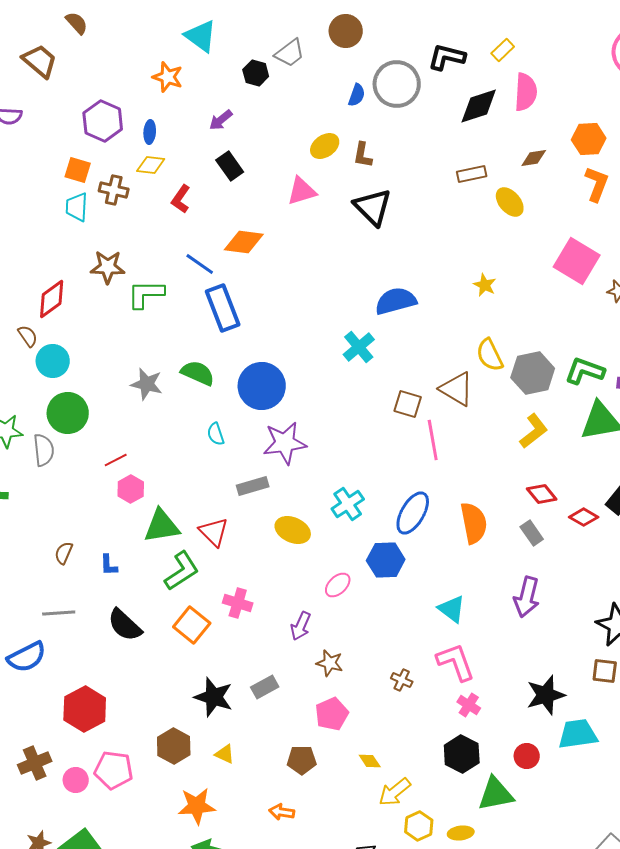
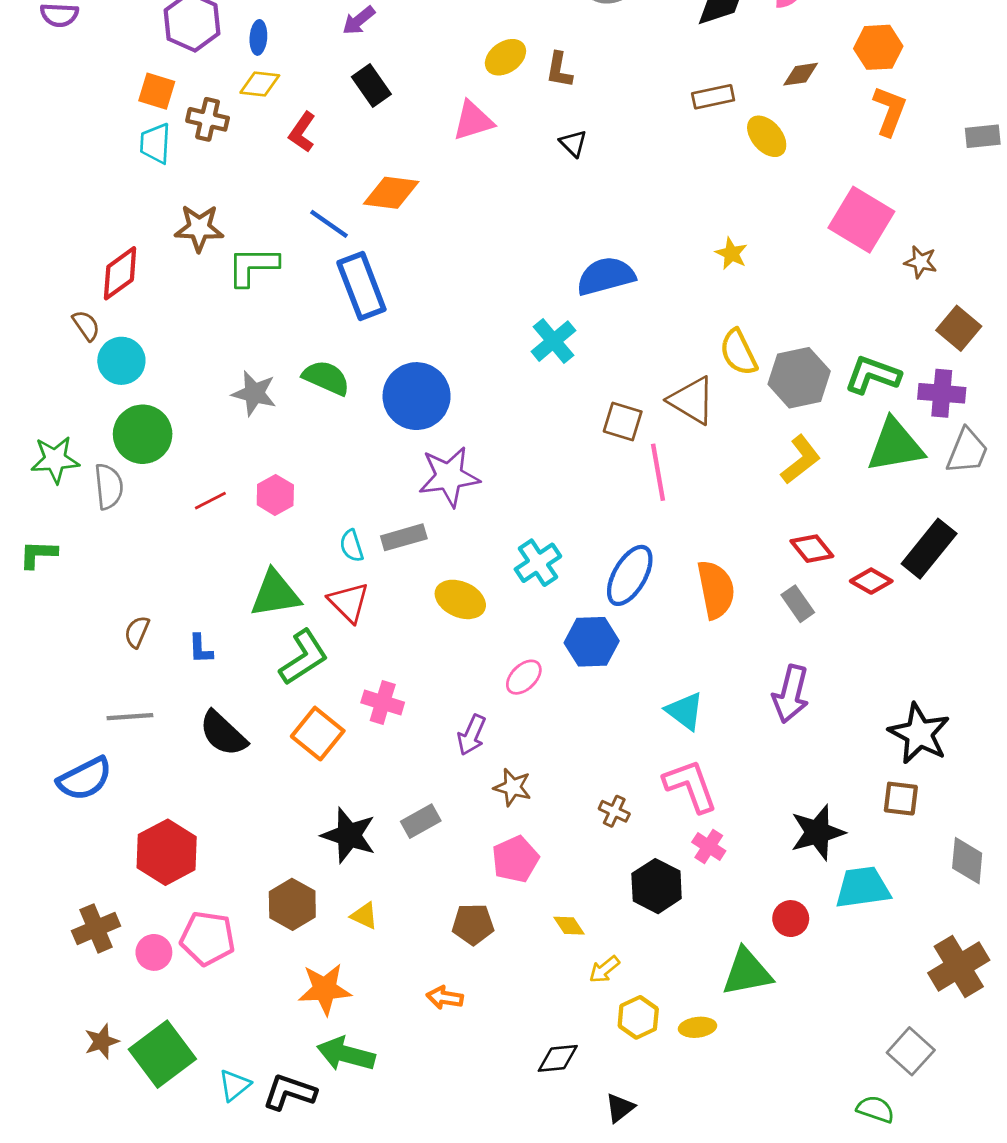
black triangle: (373, 207) -> (573, 143), size x0.5
cyan semicircle: (216, 434) -> (352, 546), moved
pink hexagon: (131, 489) -> (275, 495), moved
black hexagon: (462, 754) -> (657, 886), moved
yellow arrow: (395, 792) -> (604, 969), size x0.7

